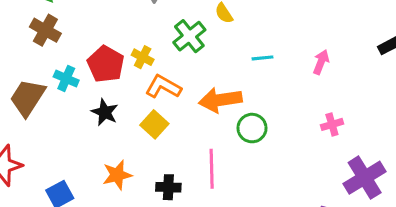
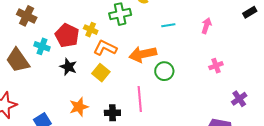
green cross: (189, 36) -> (120, 14), turned 30
brown trapezoid: (27, 98) -> (18, 60), turned -64
purple cross: (365, 178) -> (239, 99), size x0.6

